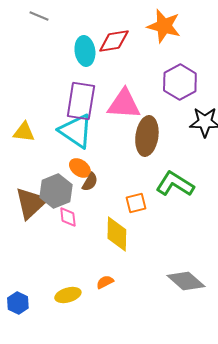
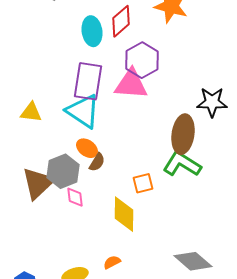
red diamond: (114, 41) -> (121, 21), turned -32
purple hexagon: (180, 82) -> (142, 60), moved
brown ellipse: (147, 136) -> (183, 134), moved

